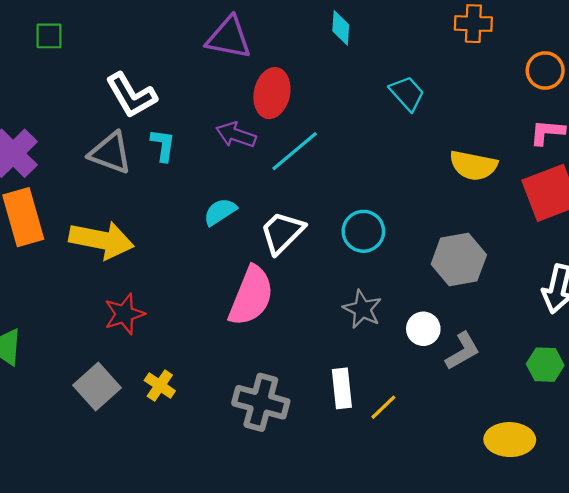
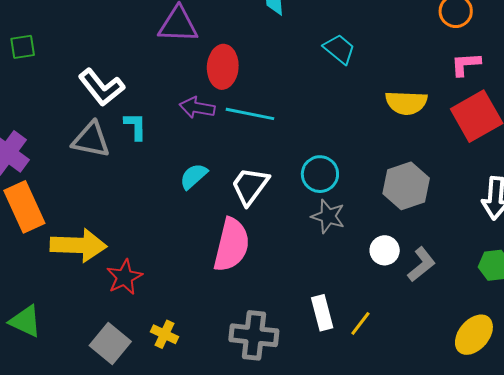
cyan line: (295, 151) -> (250, 114), turned 60
yellow arrow: (101, 240) -> (78, 245), moved
gray star: (362, 309) -> (328, 216), moved
yellow ellipse: (510, 440) -> (474, 335), turned -42

